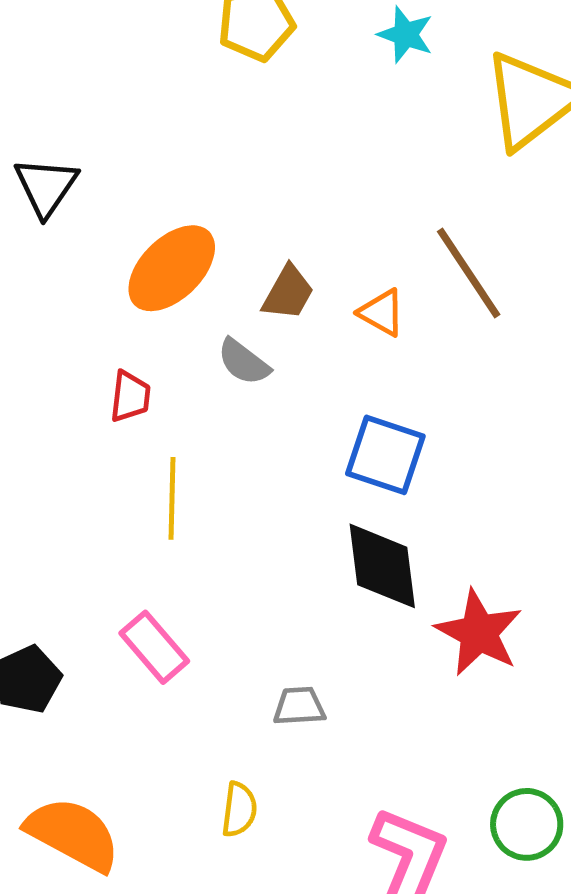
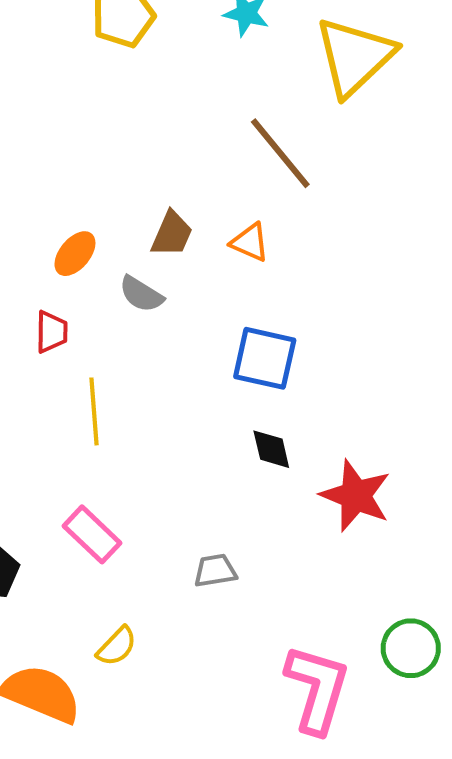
orange ellipse: (172, 268) -> (75, 254), moved, size x0.6
brown line: (469, 273) -> (280, 153), moved
black diamond: (382, 566) -> (271, 449), size x0.6
yellow semicircle: (239, 809) -> (117, 646), moved, turned 42

